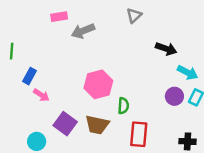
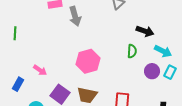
gray arrow: (83, 31) -> (75, 16), turned -84
blue rectangle: (29, 76) -> (18, 84), moved
green semicircle: (123, 106) -> (132, 51), moved

